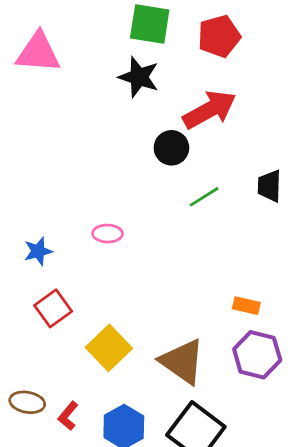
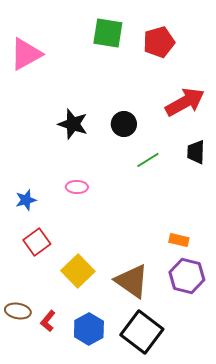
pink triangle: (38, 53) -> (26, 54), turned -33
black star: (139, 77) -> (73, 124), moved
red arrow: (210, 110) -> (185, 102), moved

